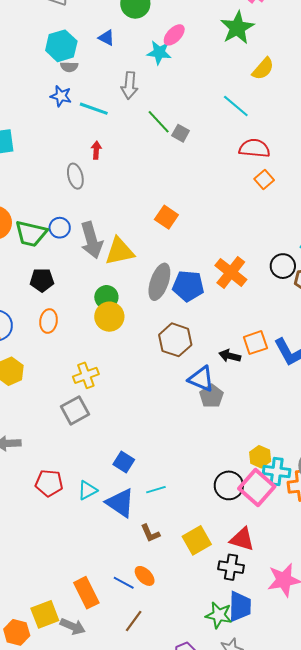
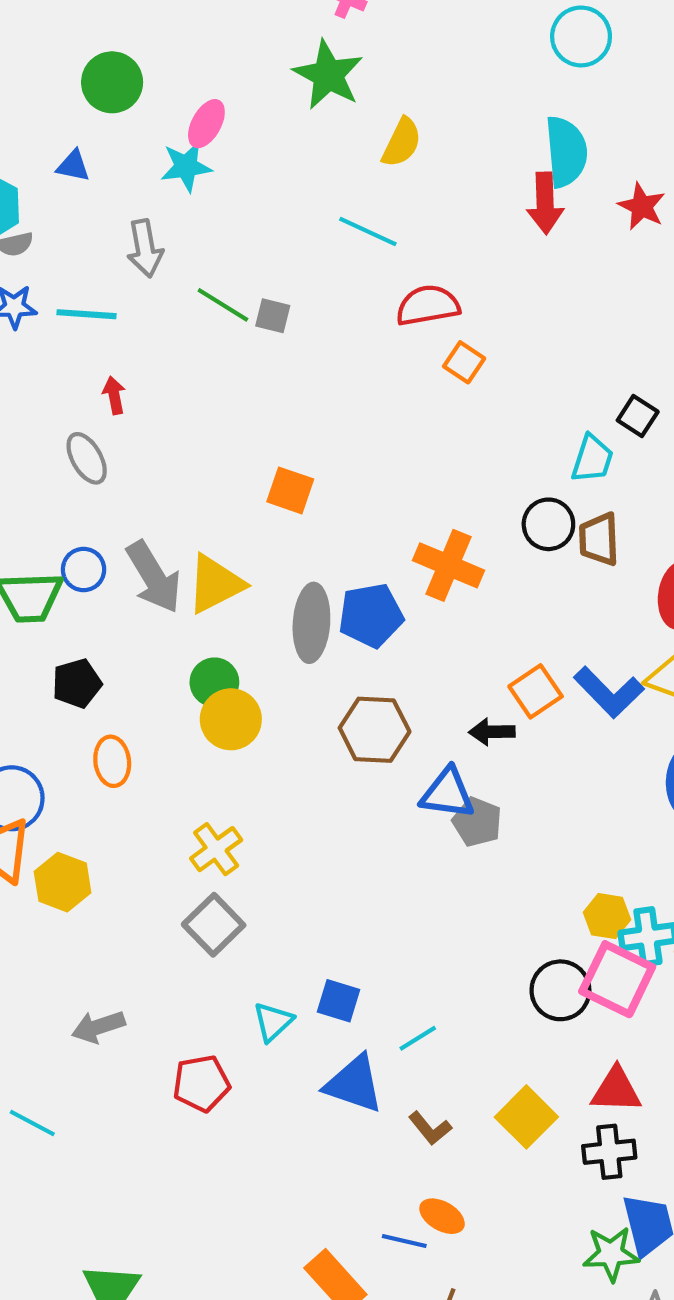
cyan triangle: (87, 490) -> (273, 1022), moved

